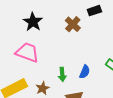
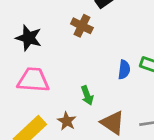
blue semicircle: (85, 72) -> (124, 70), moved

